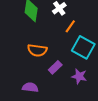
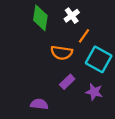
orange semicircle: (37, 50) -> (62, 53), moved

